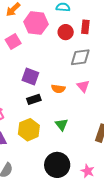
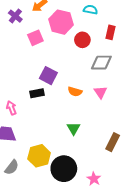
red circle: (66, 32) -> (82, 40), moved
black rectangle: (34, 99) -> (37, 93), moved
yellow hexagon: (29, 130) -> (39, 156), moved

